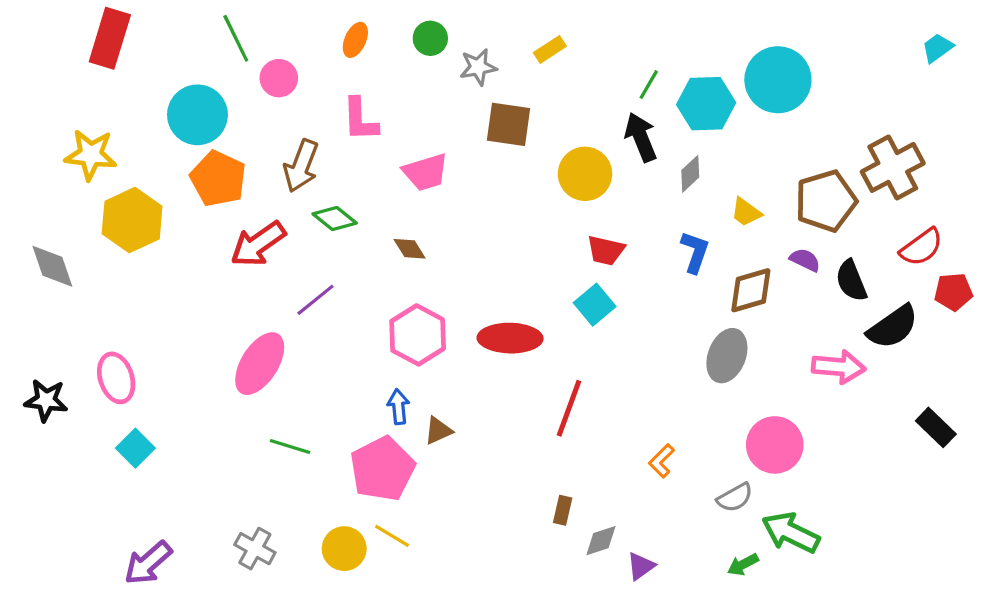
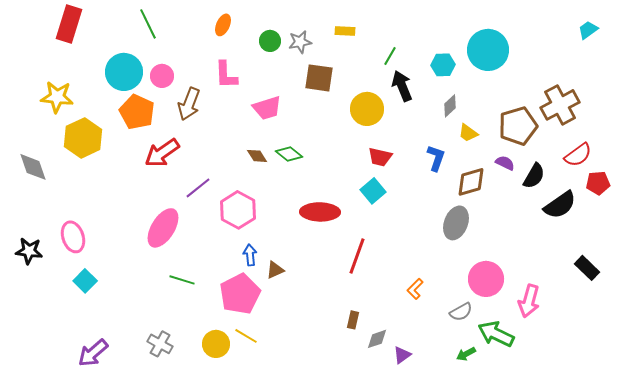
green circle: (430, 38) -> (270, 41), moved
yellow rectangle: (550, 49) -> (345, 31), turned 36
pink circle: (279, 78) -> (162, 76), moved
green line: (649, 85) -> (390, 56), moved
cyan hexagon: (706, 104) -> (443, 65), size x0.7
gray diamond: (690, 174) -> (450, 106), moved
green diamond: (335, 218) -> (289, 154), moved
black semicircle: (851, 281) -> (534, 176), turned -128
pink hexagon: (418, 335) -> (238, 210), moved
pink arrow: (839, 367) -> (529, 301), moved, turned 100

